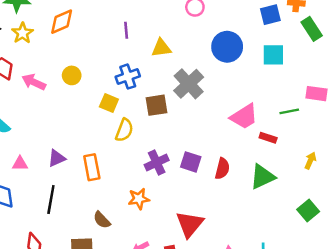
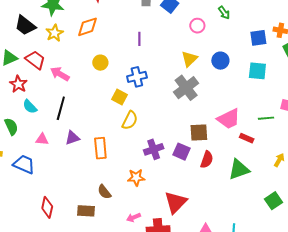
blue circle: (227, 47) -> (220, 61), size x0.7
yellow triangle: (161, 48) -> (189, 59), moved, turned -42
yellow circle: (72, 75) -> (100, 63), moved
brown square: (156, 105) -> (199, 133), moved
black line: (51, 199) -> (61, 108), moved

